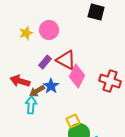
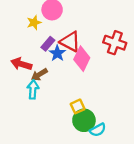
yellow star: (26, 33) -> (34, 22), moved
red cross: (110, 81) -> (115, 43), moved
blue star: (51, 86) -> (57, 53), moved

